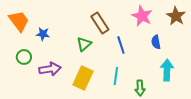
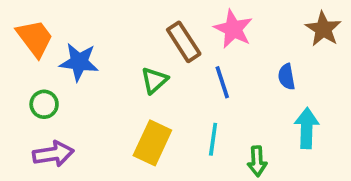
pink star: (142, 16) -> (233, 29), moved
blue star: (43, 34) -> (79, 62), size x1.5
purple arrow: (50, 69) -> (53, 154), moved

